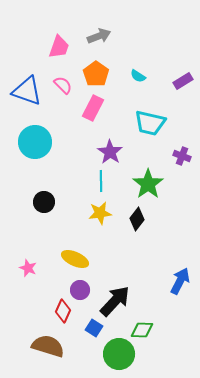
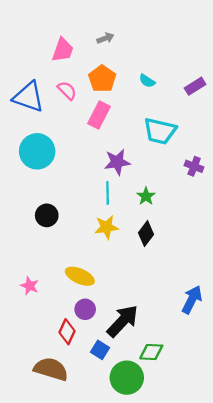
gray arrow: (99, 36) -> (105, 38), size x0.7
purple star: (110, 152) -> (117, 162), turned 30
green star: (148, 184) -> (146, 196), moved, size x0.6

